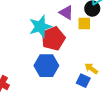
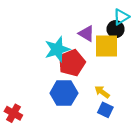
yellow square: (84, 24) -> (107, 46), size x1.6
yellow arrow: (91, 69) -> (102, 92), moved

